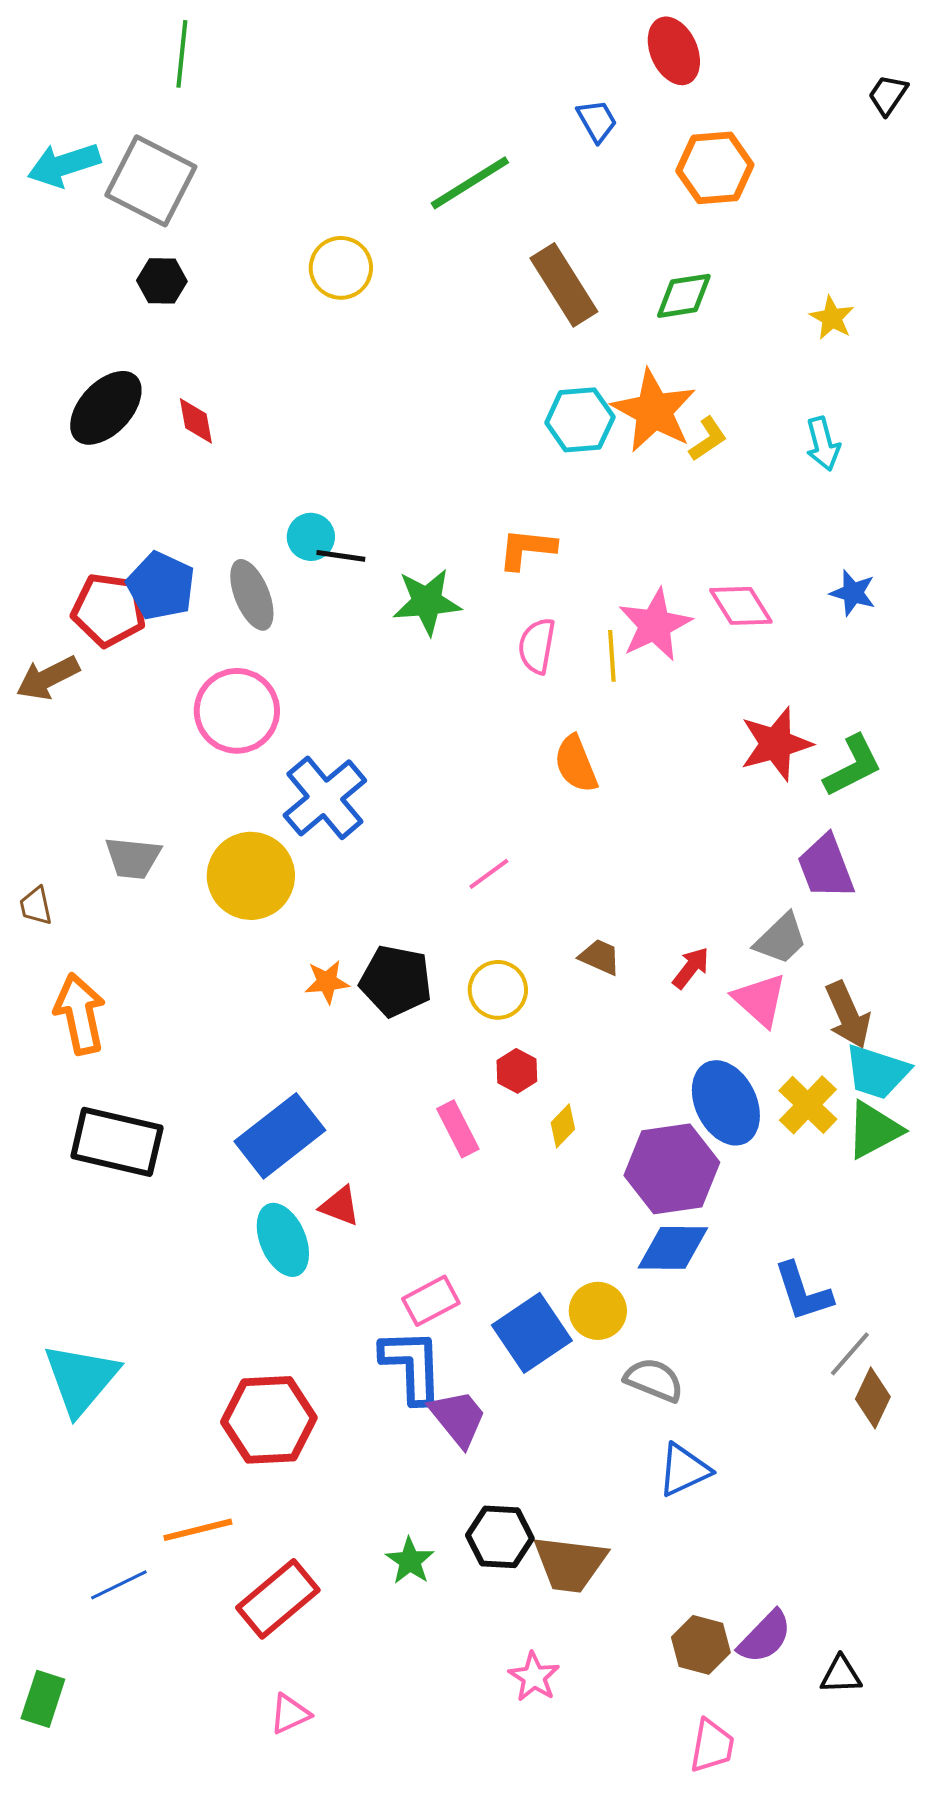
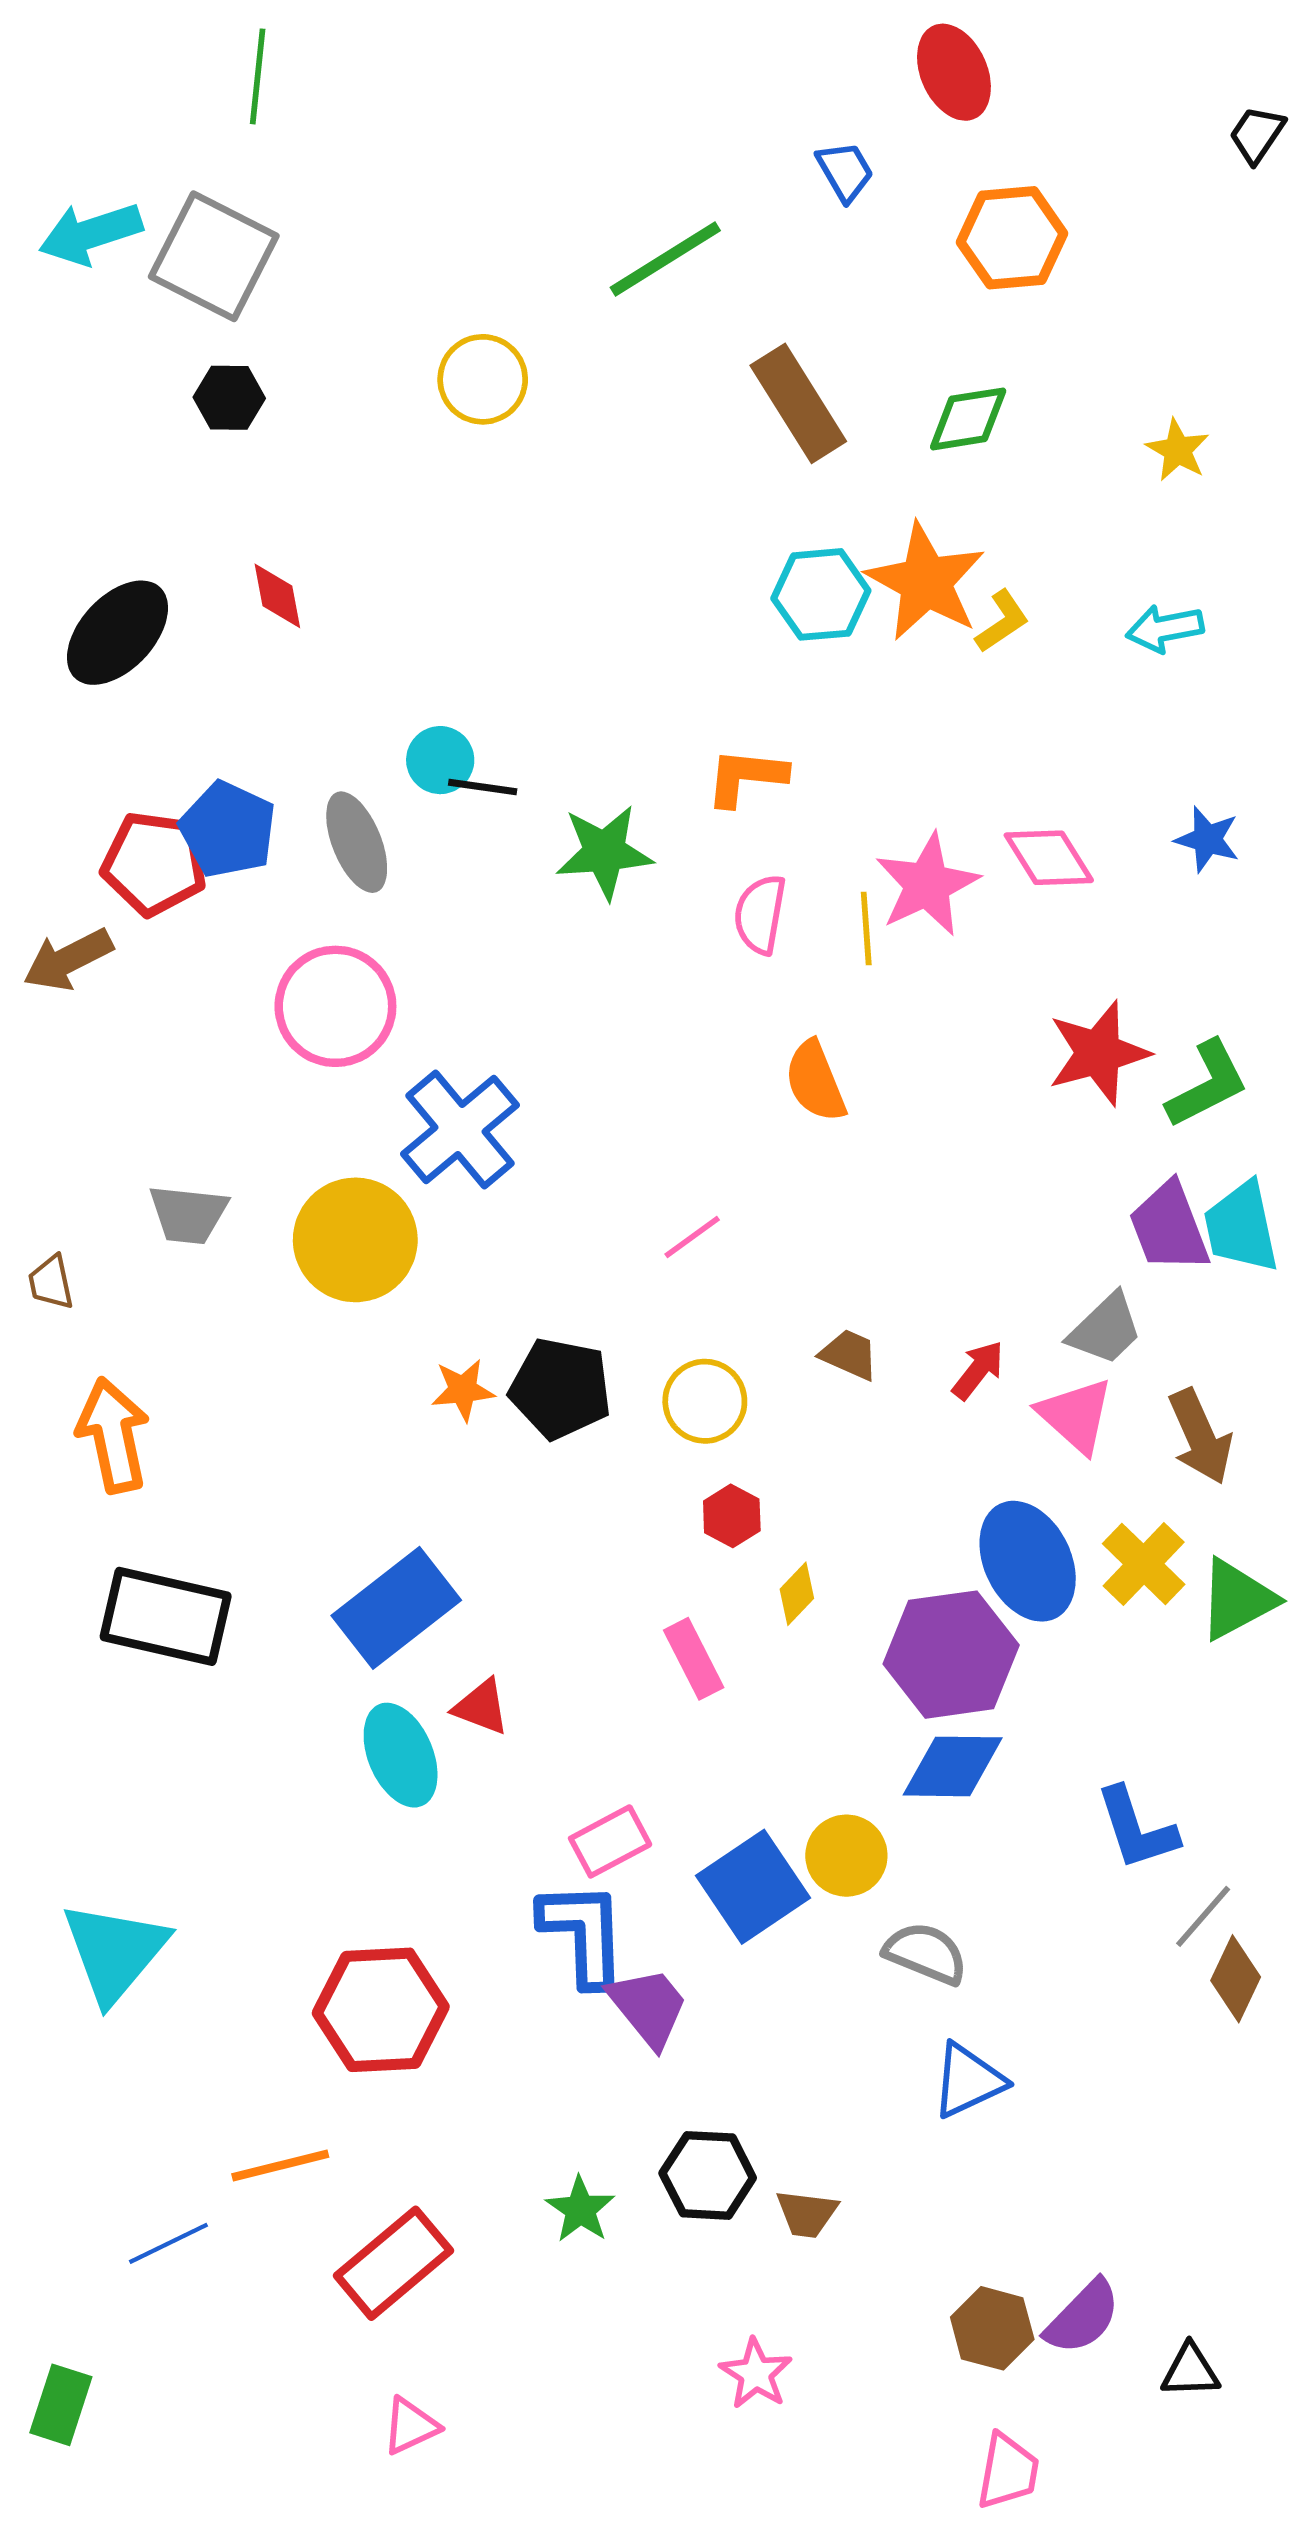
black ellipse: (106, 408) -> (117, 633), moved
cyan arrow: (823, 444) -> (1165, 628), turned 94
cyan trapezoid: (877, 1072) -> (1241, 1227), moved, turned 60
pink rectangle: (458, 1129) -> (694, 1659), moved
brown trapezoid: (570, 1564) -> (807, 2214), size x0.6

